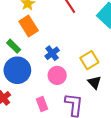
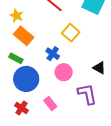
yellow square: (89, 60) -> (71, 33), moved
pink rectangle: (42, 104) -> (50, 104), moved

